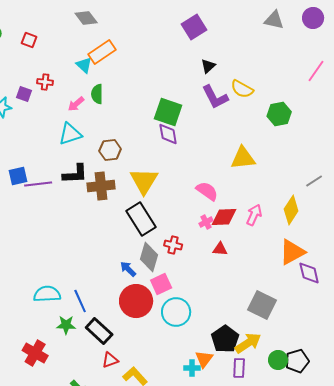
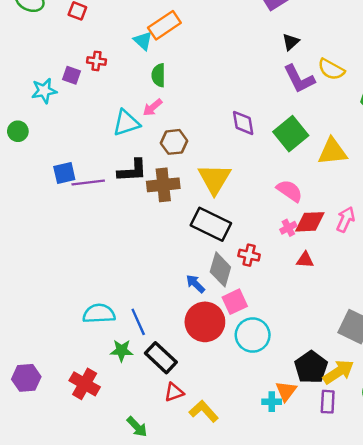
pink arrow: (76, 104) -> (153, 107), moved
green square: (168, 112) -> (291, 134), moved, turned 32
black rectangle: (141, 219) -> (211, 224), turned -32

